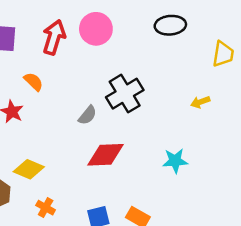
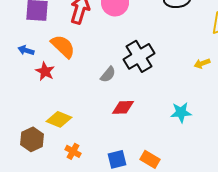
orange semicircle: (34, 82) -> (63, 46), size x1.5
red diamond: (106, 155) -> (123, 107), size x0.7

